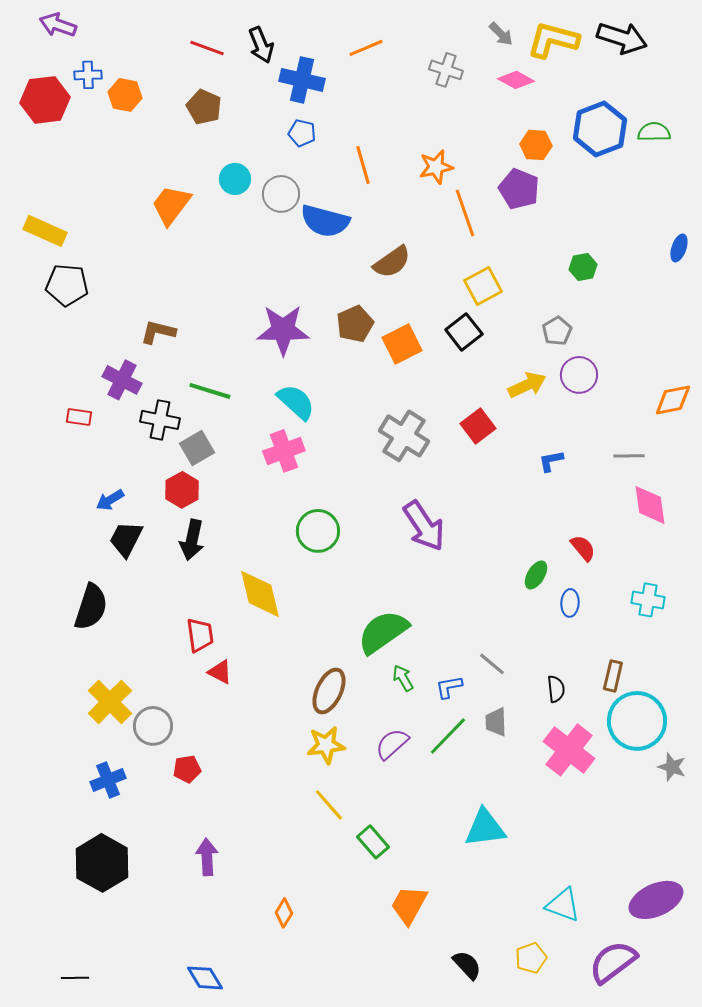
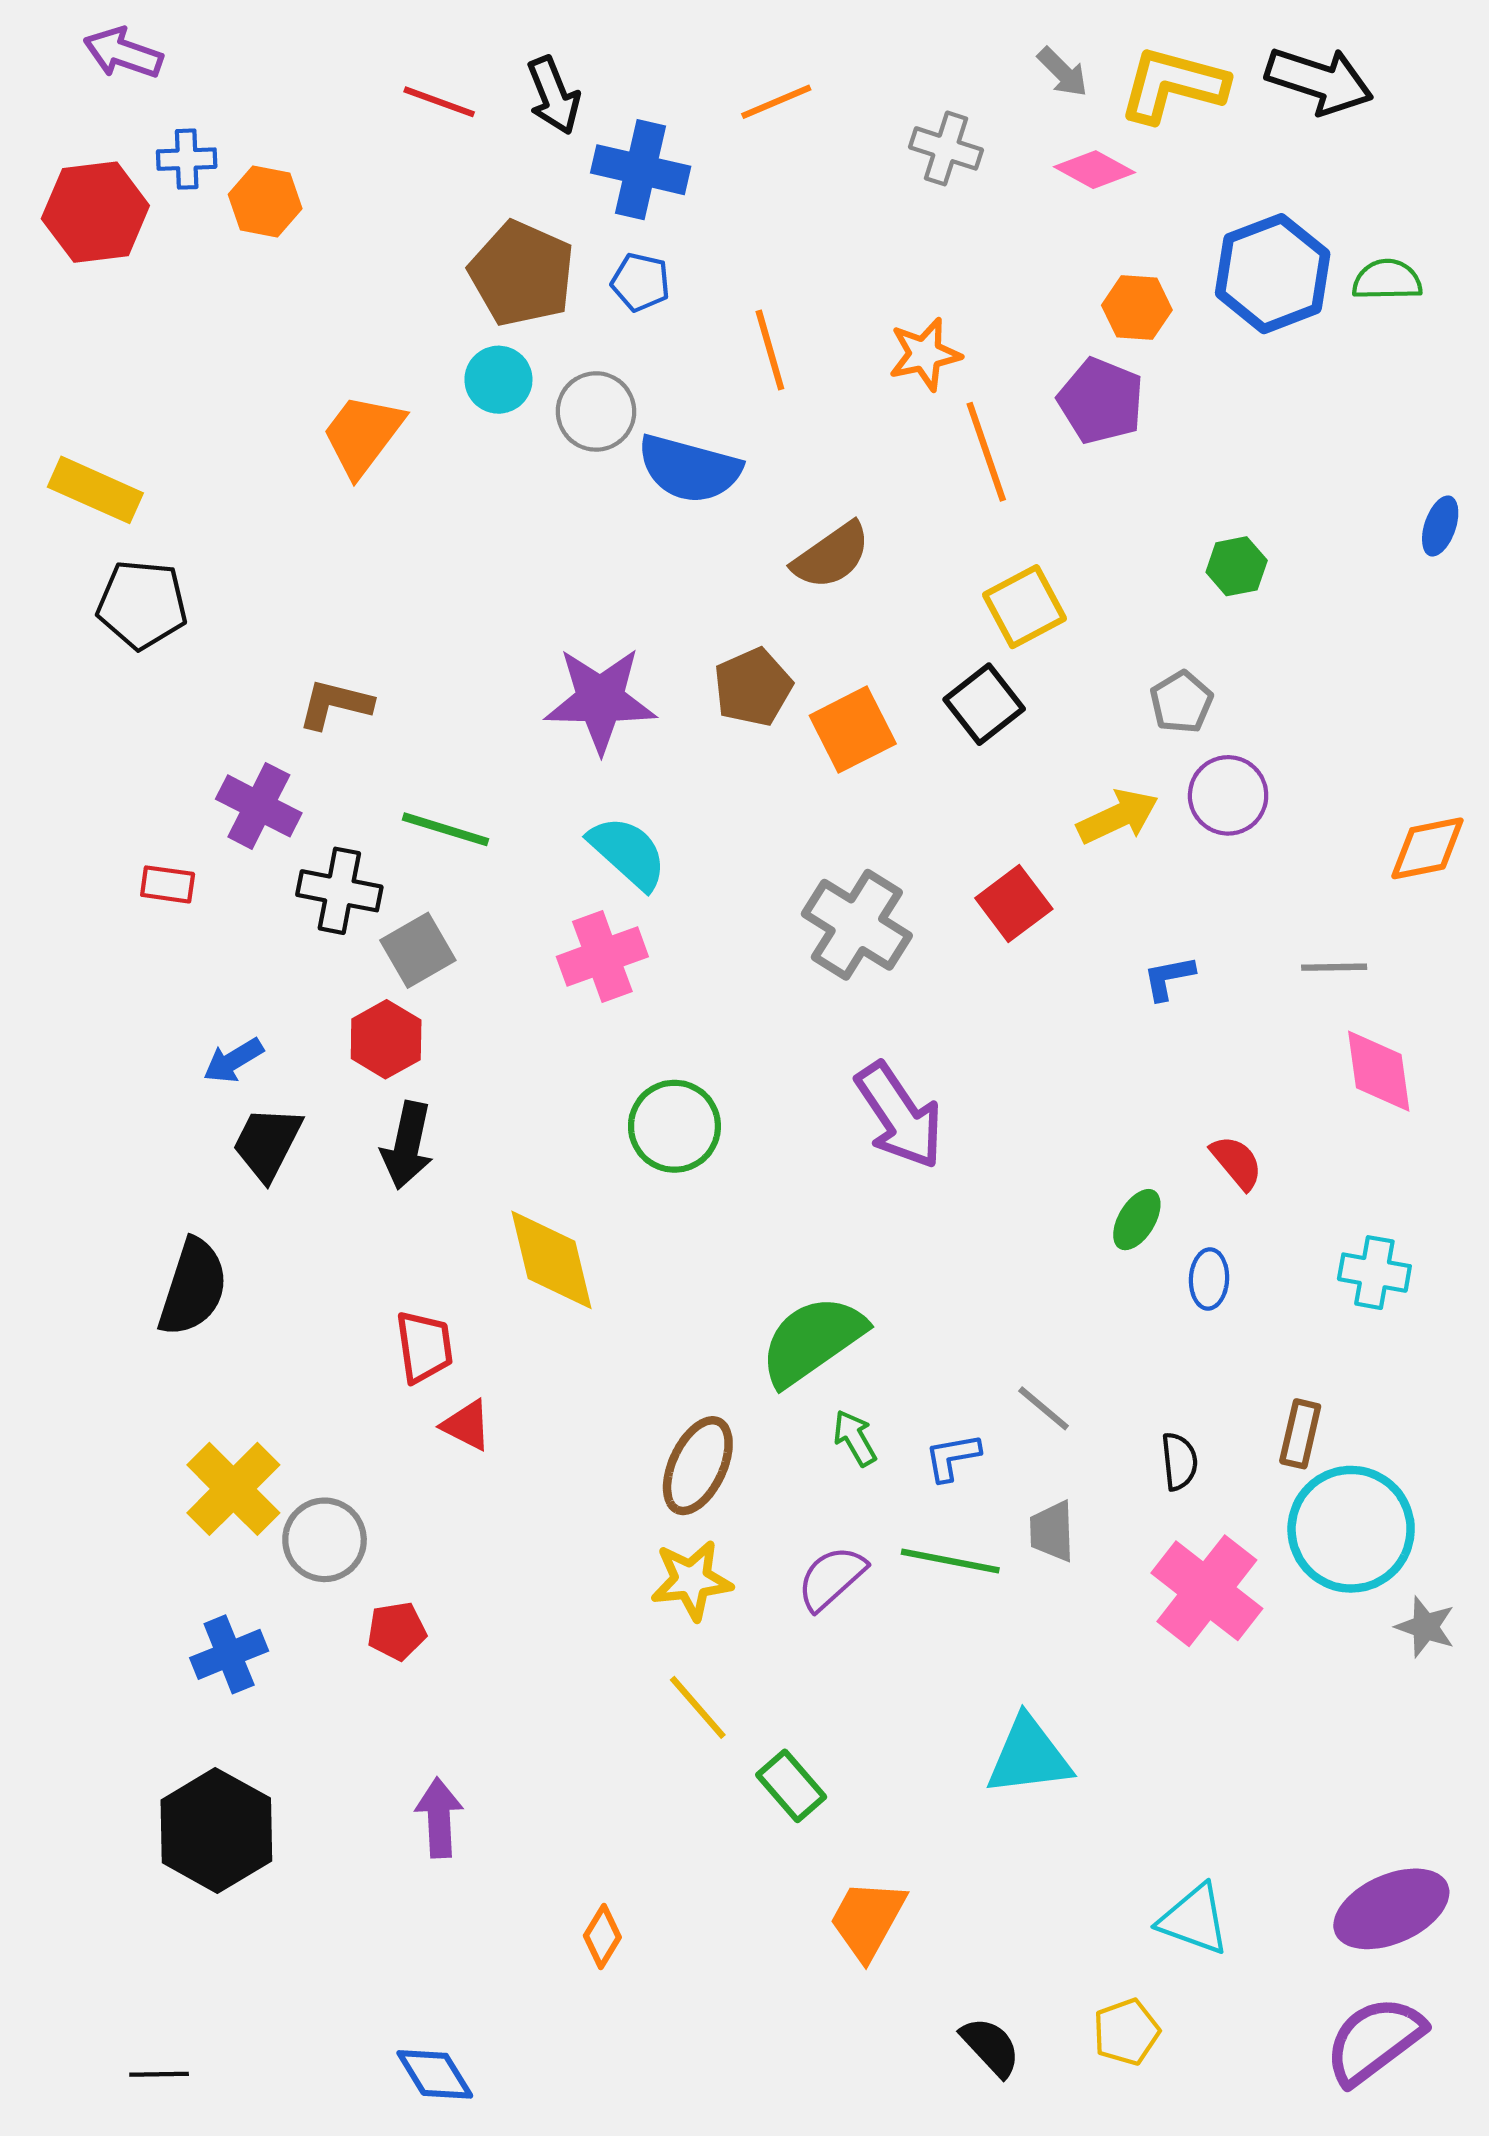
brown pentagon: (204, 107) -> (522, 274), moved, size x1.4
green line: (448, 736) -> (950, 1561), turned 57
purple semicircle: (613, 962) -> (1374, 2040), moved

